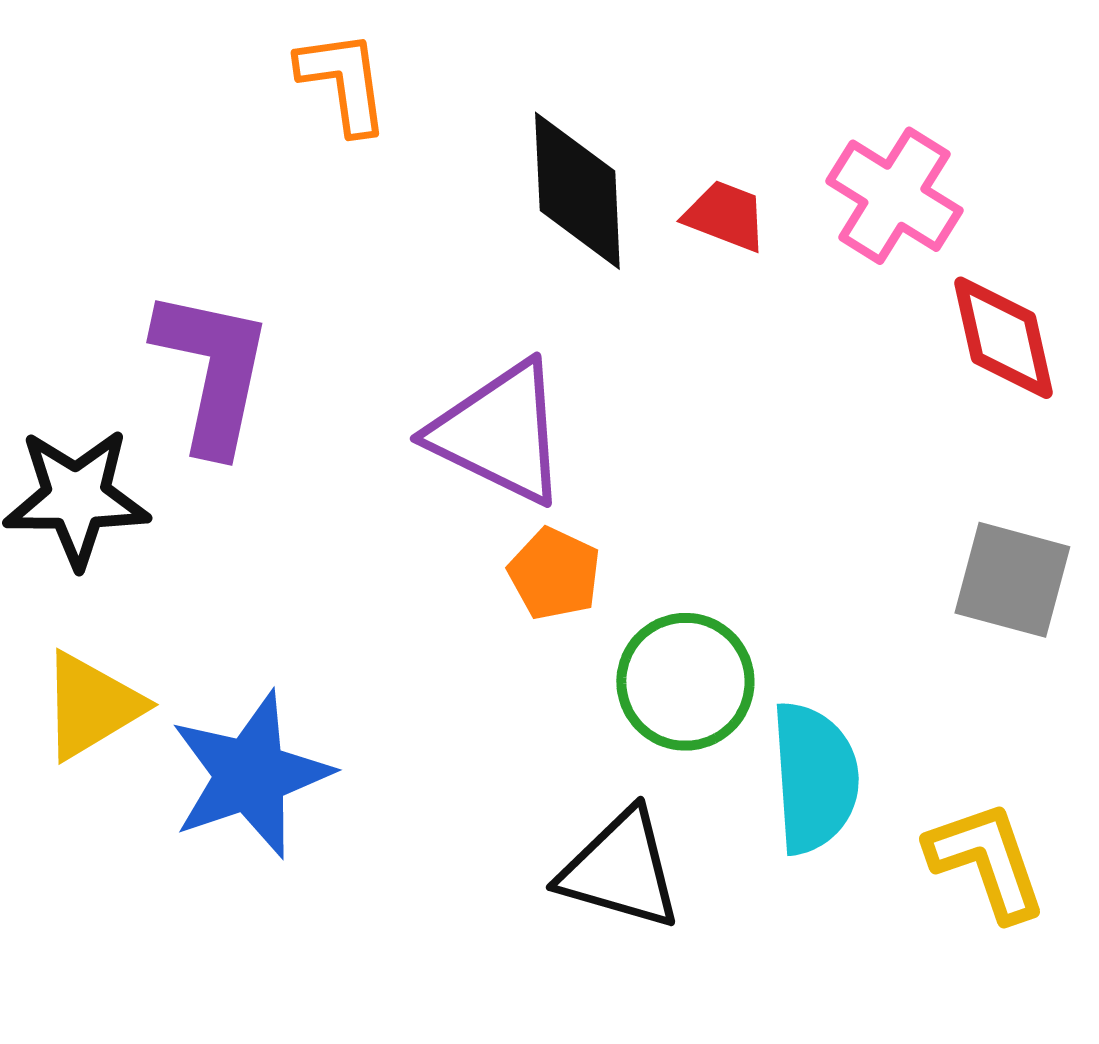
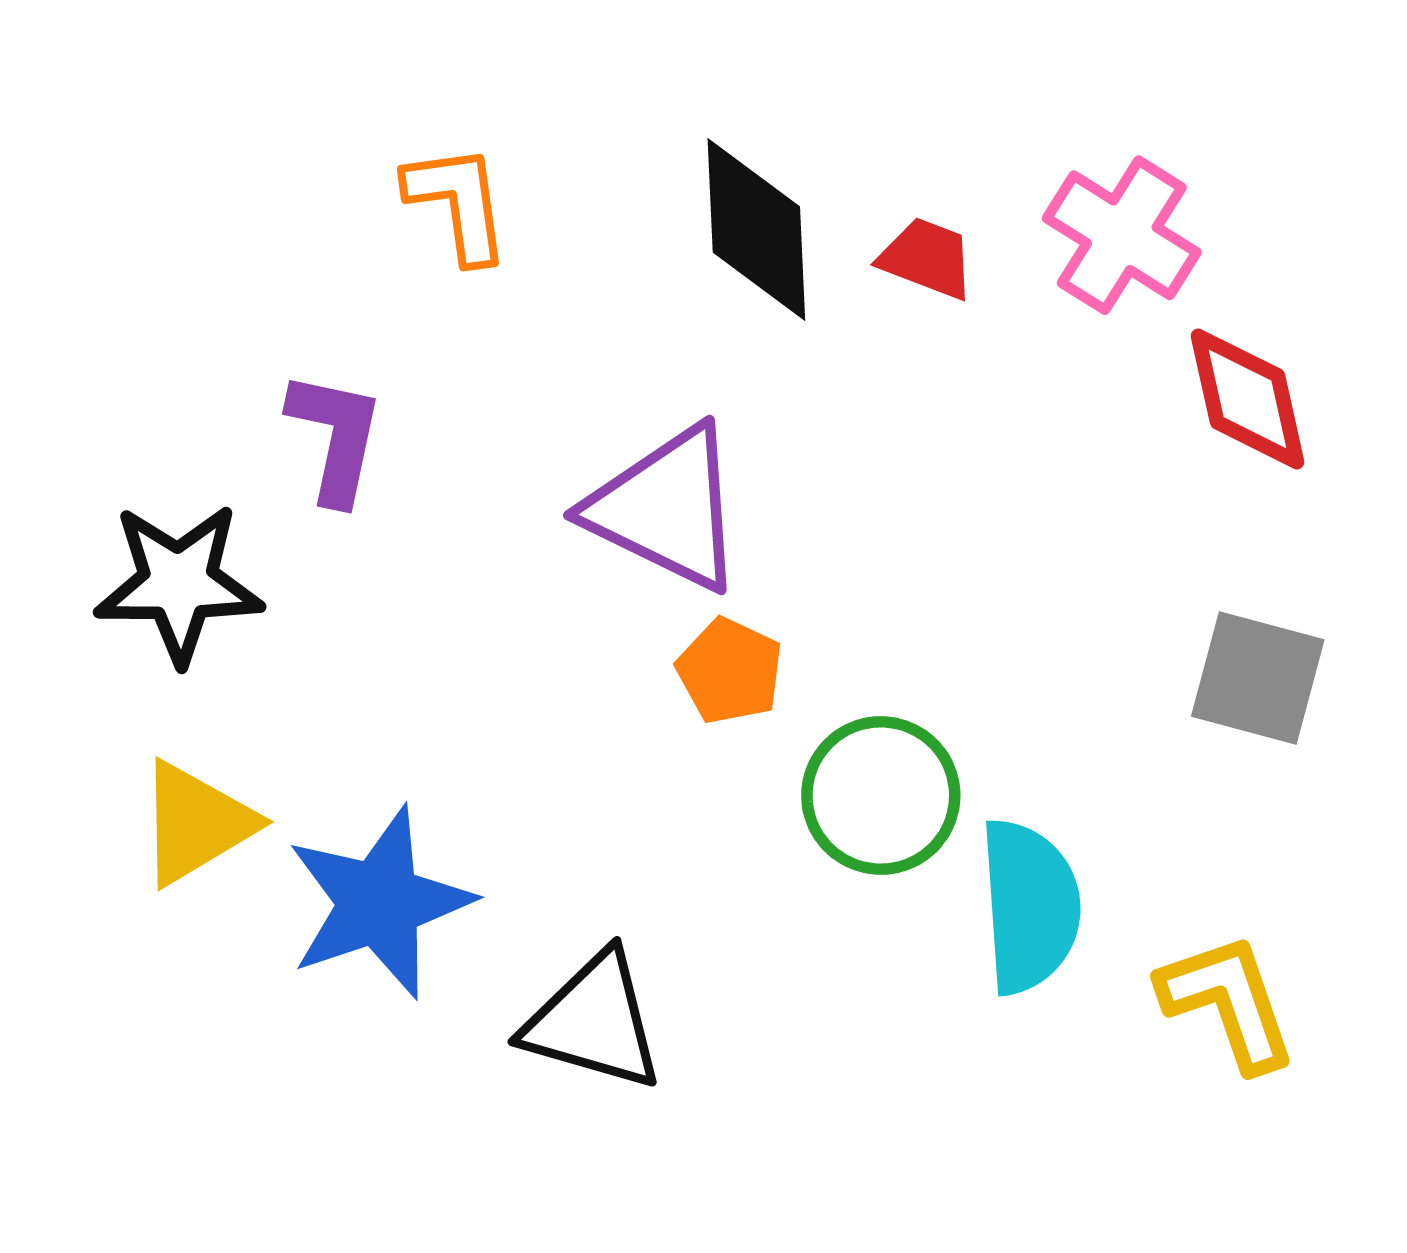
orange L-shape: (343, 82) -> (458, 203), moved
purple L-shape: (212, 371) -> (335, 437), size x0.7
black triangle: (620, 870) -> (594, 1021), moved

